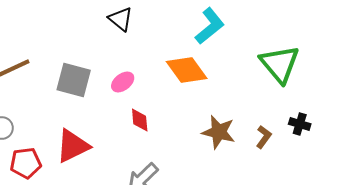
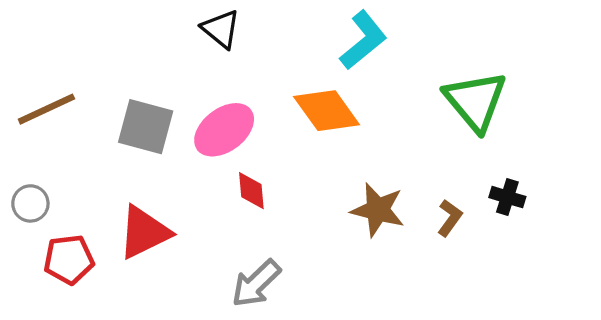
pink ellipse: (123, 82) -> (224, 130), size x1.6

